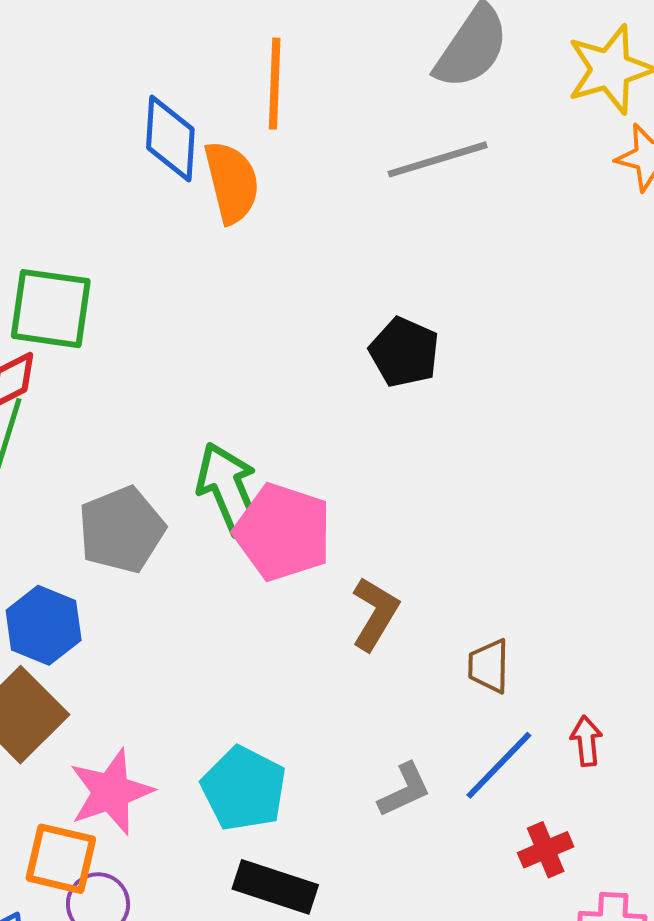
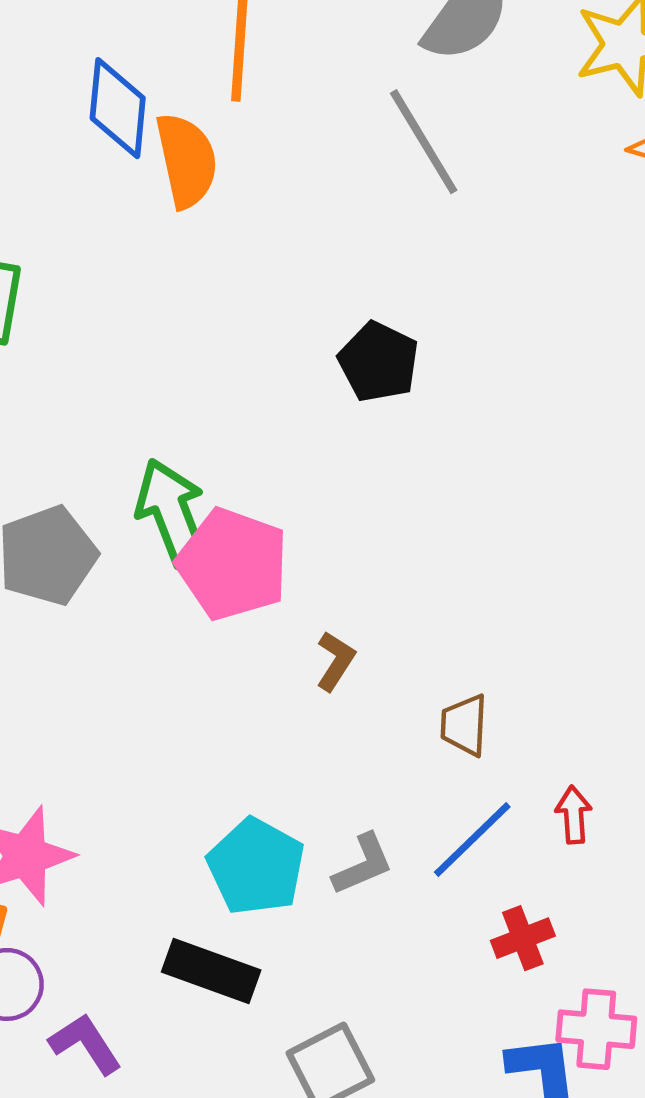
gray line: (438, 159) -> (424, 142), turned 74
brown L-shape: (375, 614) -> (335, 661), size x0.7
cyan pentagon: (244, 789) -> (256, 867), moved

